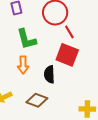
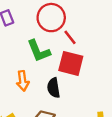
green L-shape: (27, 39) -> (39, 51), moved

